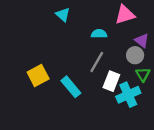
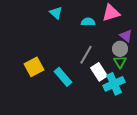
cyan semicircle: (99, 34) -> (88, 22), moved
green triangle: (143, 74) -> (120, 62), moved
white rectangle: (111, 81) -> (99, 72), turned -54

